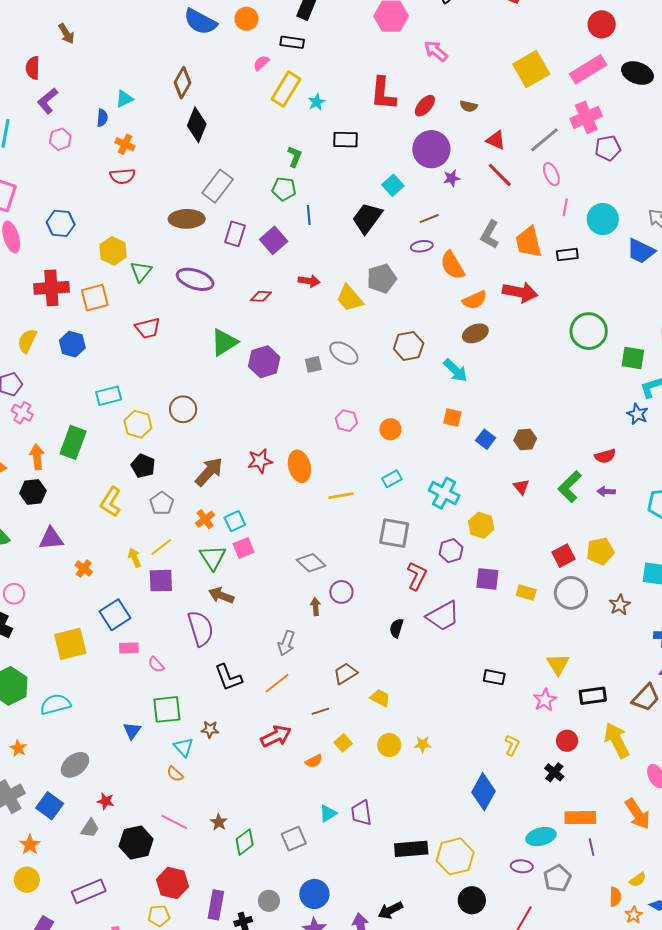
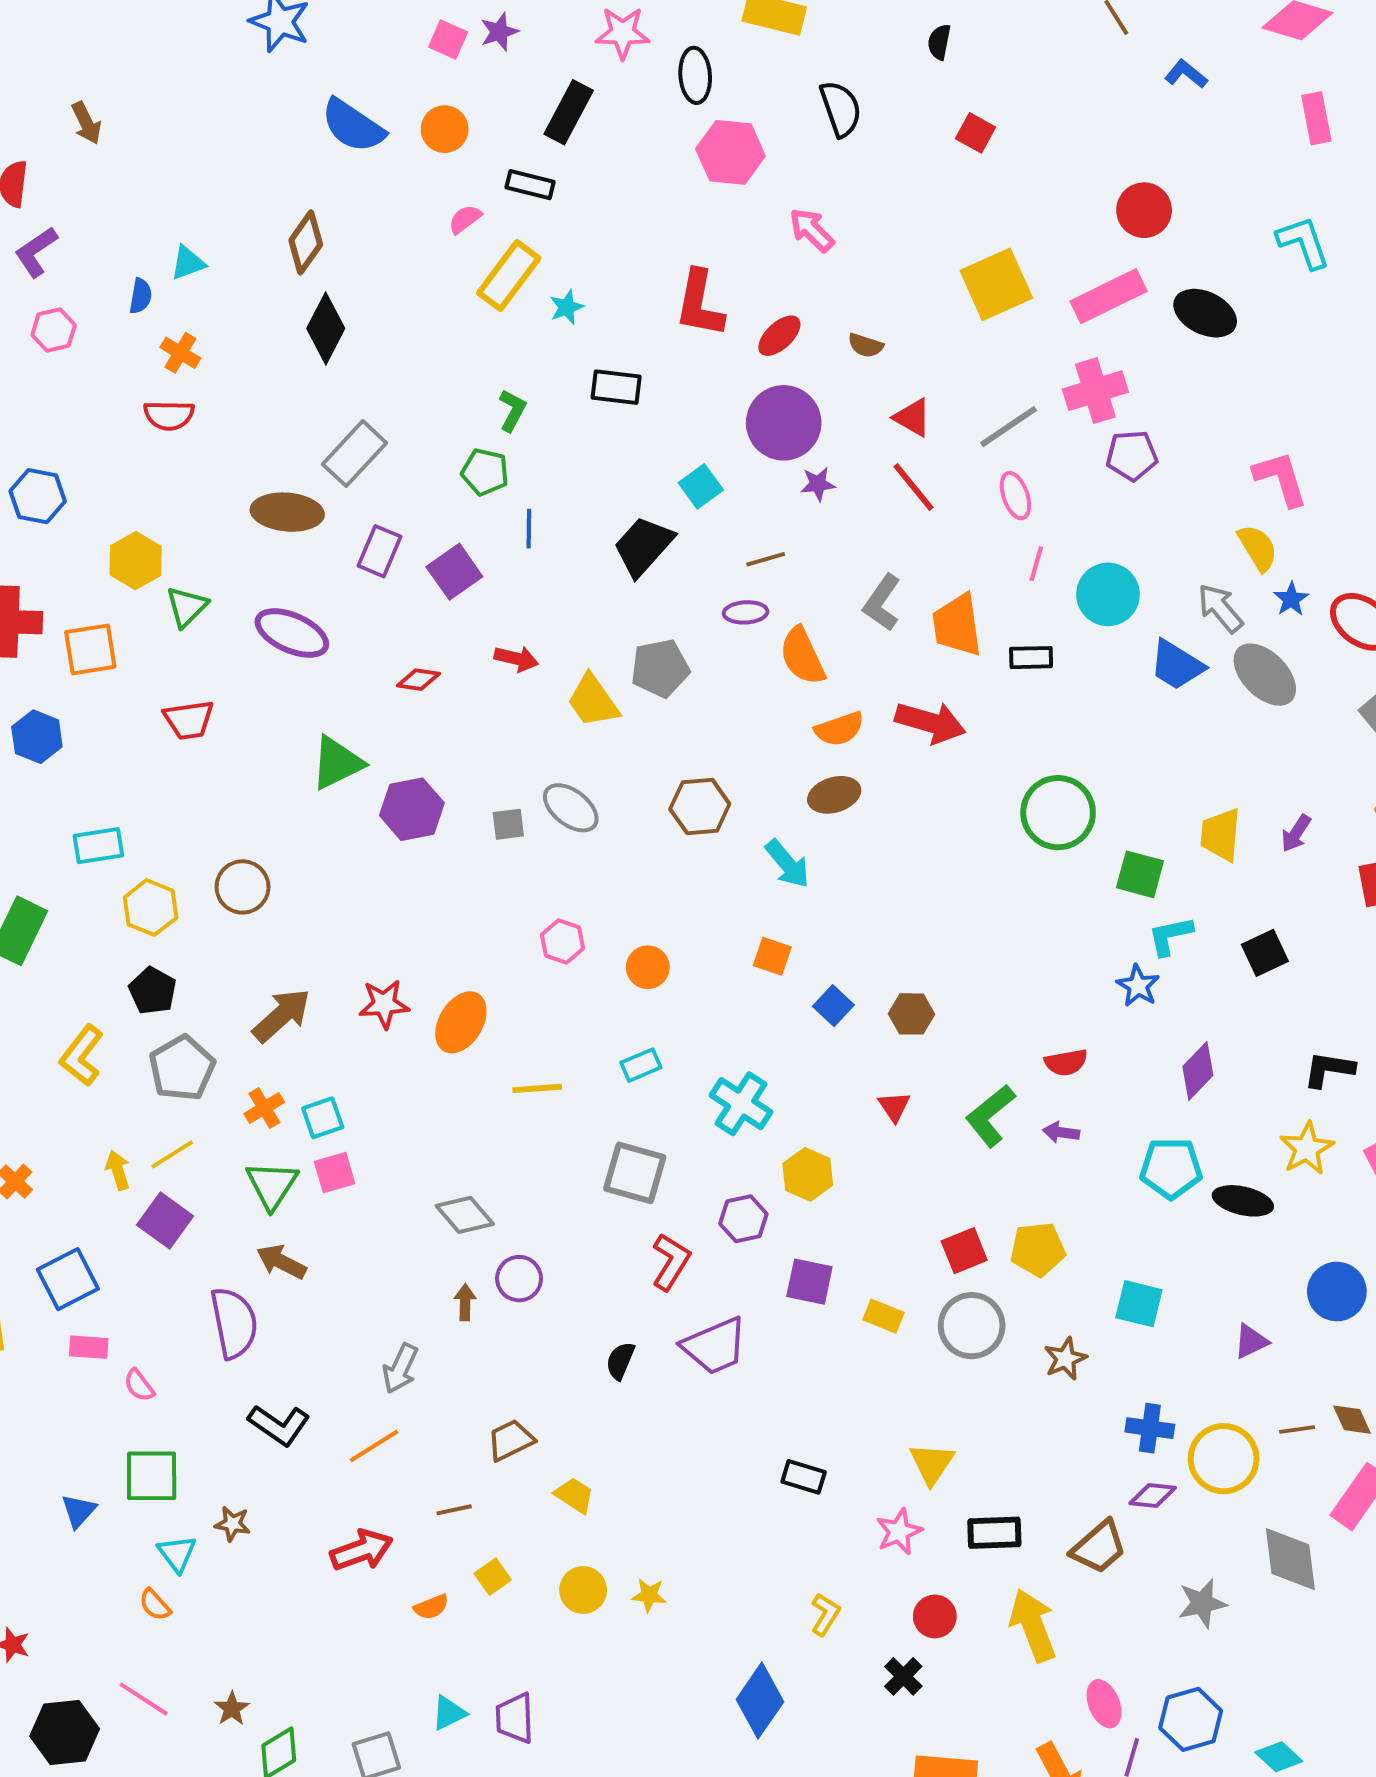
orange ellipse: (299, 466) -> (461, 1022), turned 40
gray pentagon: (162, 503) -> (182, 1068), size x1.4
purple square: (161, 581) -> (165, 1220), turned 32
black L-shape: (228, 677) -> (279, 1425), turned -40

